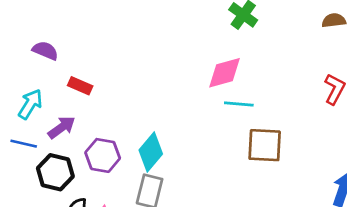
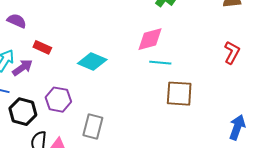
purple arrow: (62, 127) -> (22, 68), moved
cyan diamond: (151, 152) -> (92, 62), moved, turned 72

